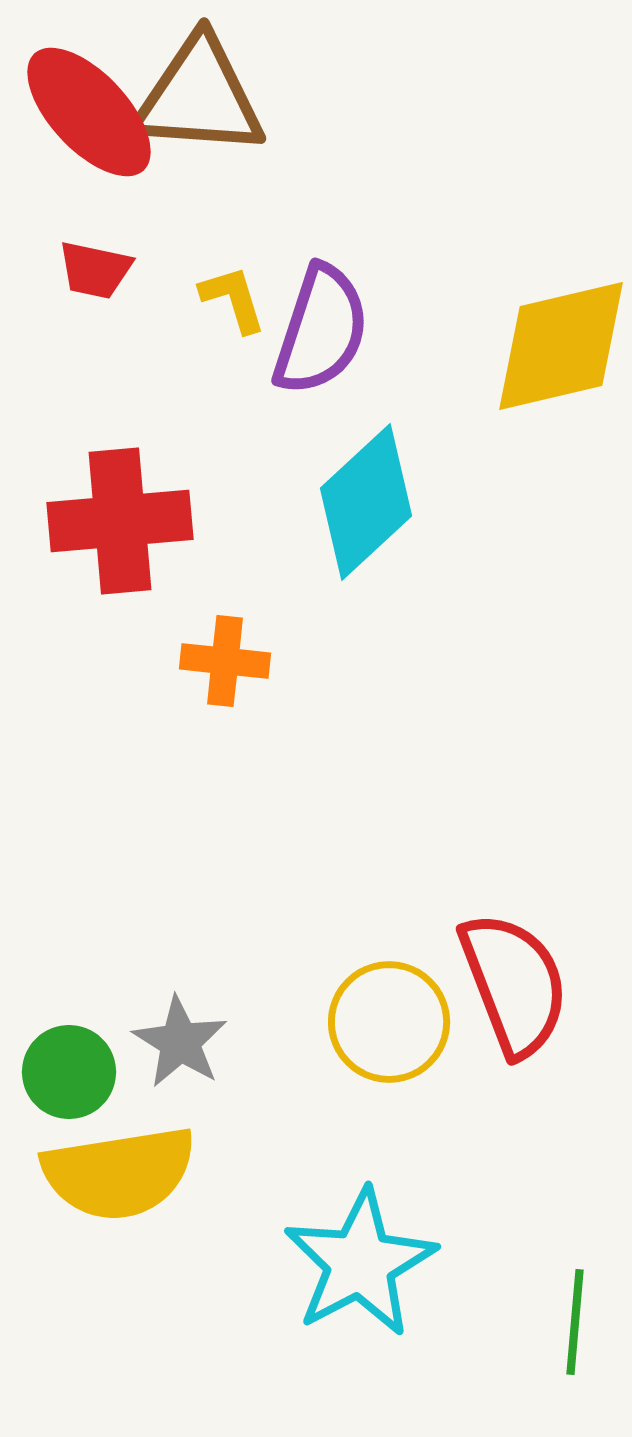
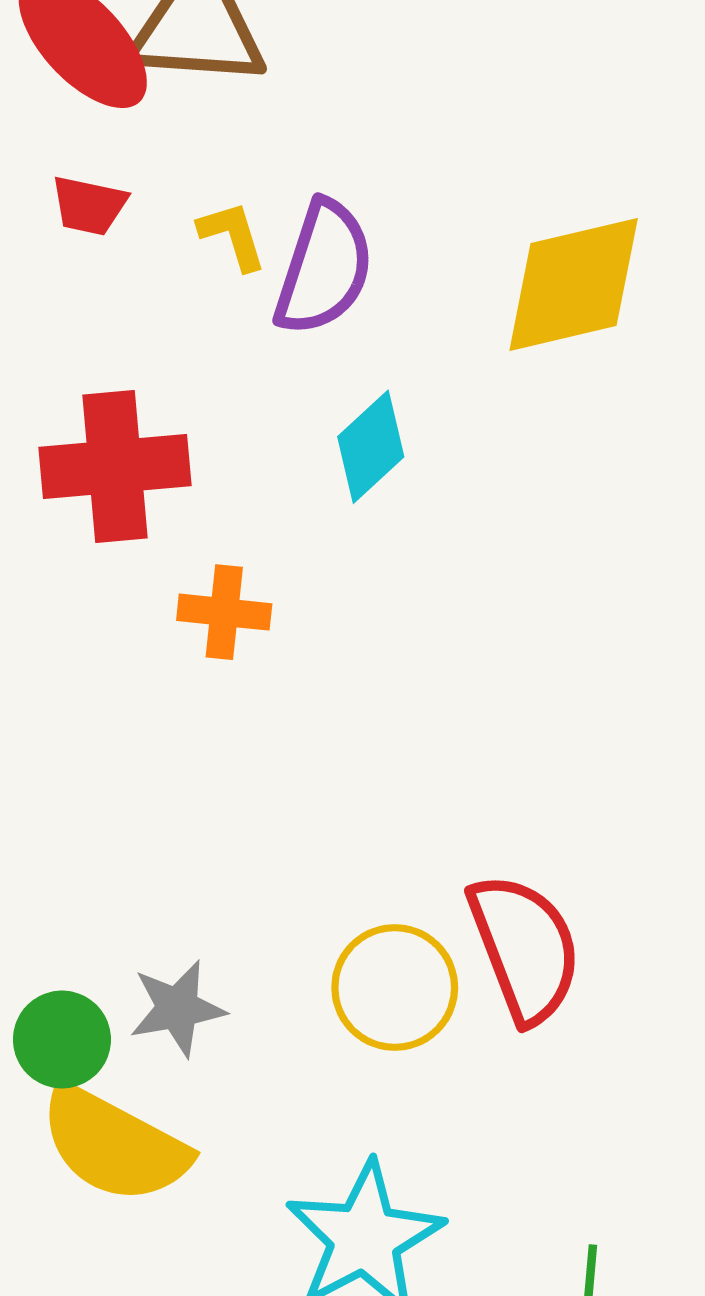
cyan diamond: (366, 502) -> (371, 447), size x0.7
gray star: (180, 1042) -> (177, 1008), turned 30
yellow semicircle: (119, 1173) -> (114, 1145), turned 37

